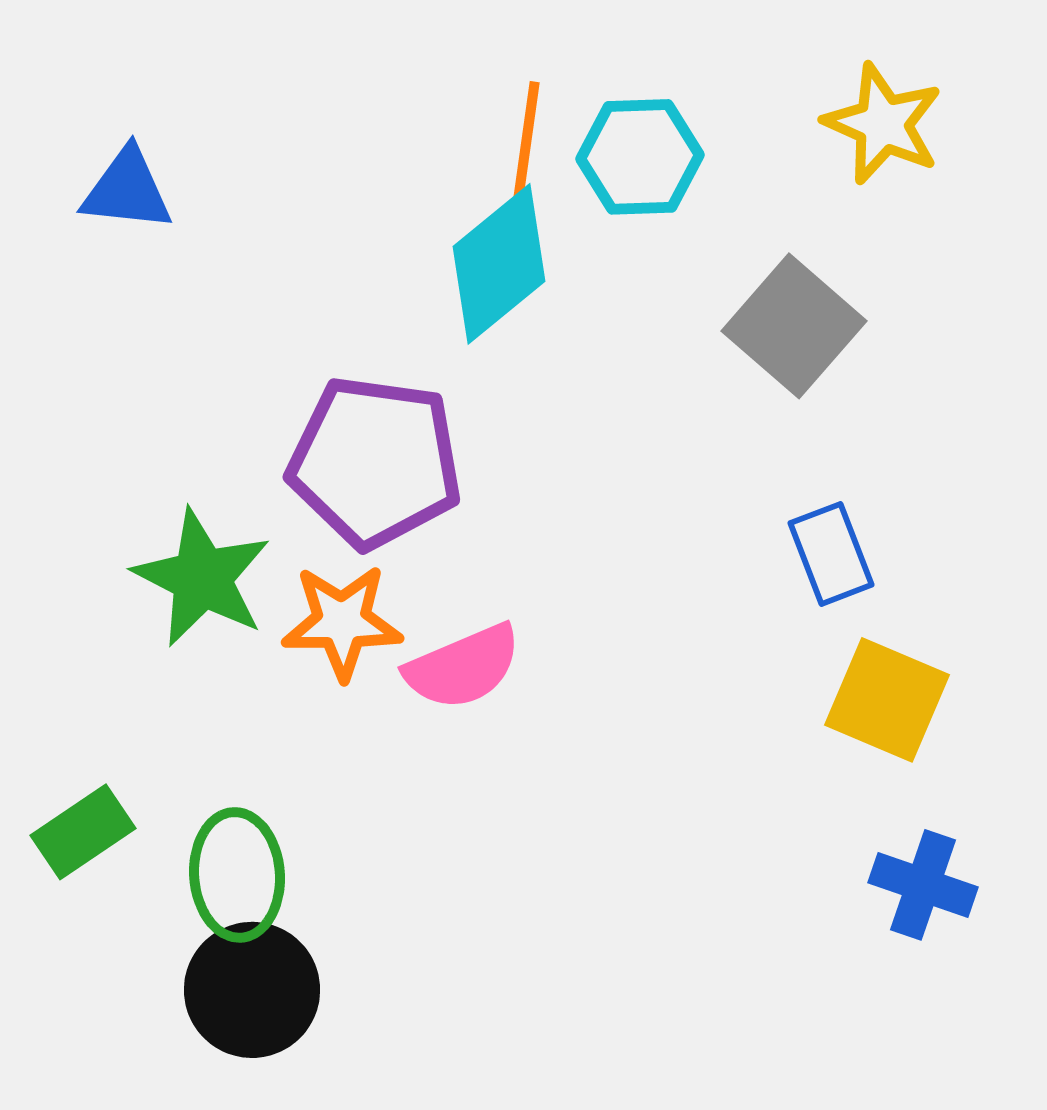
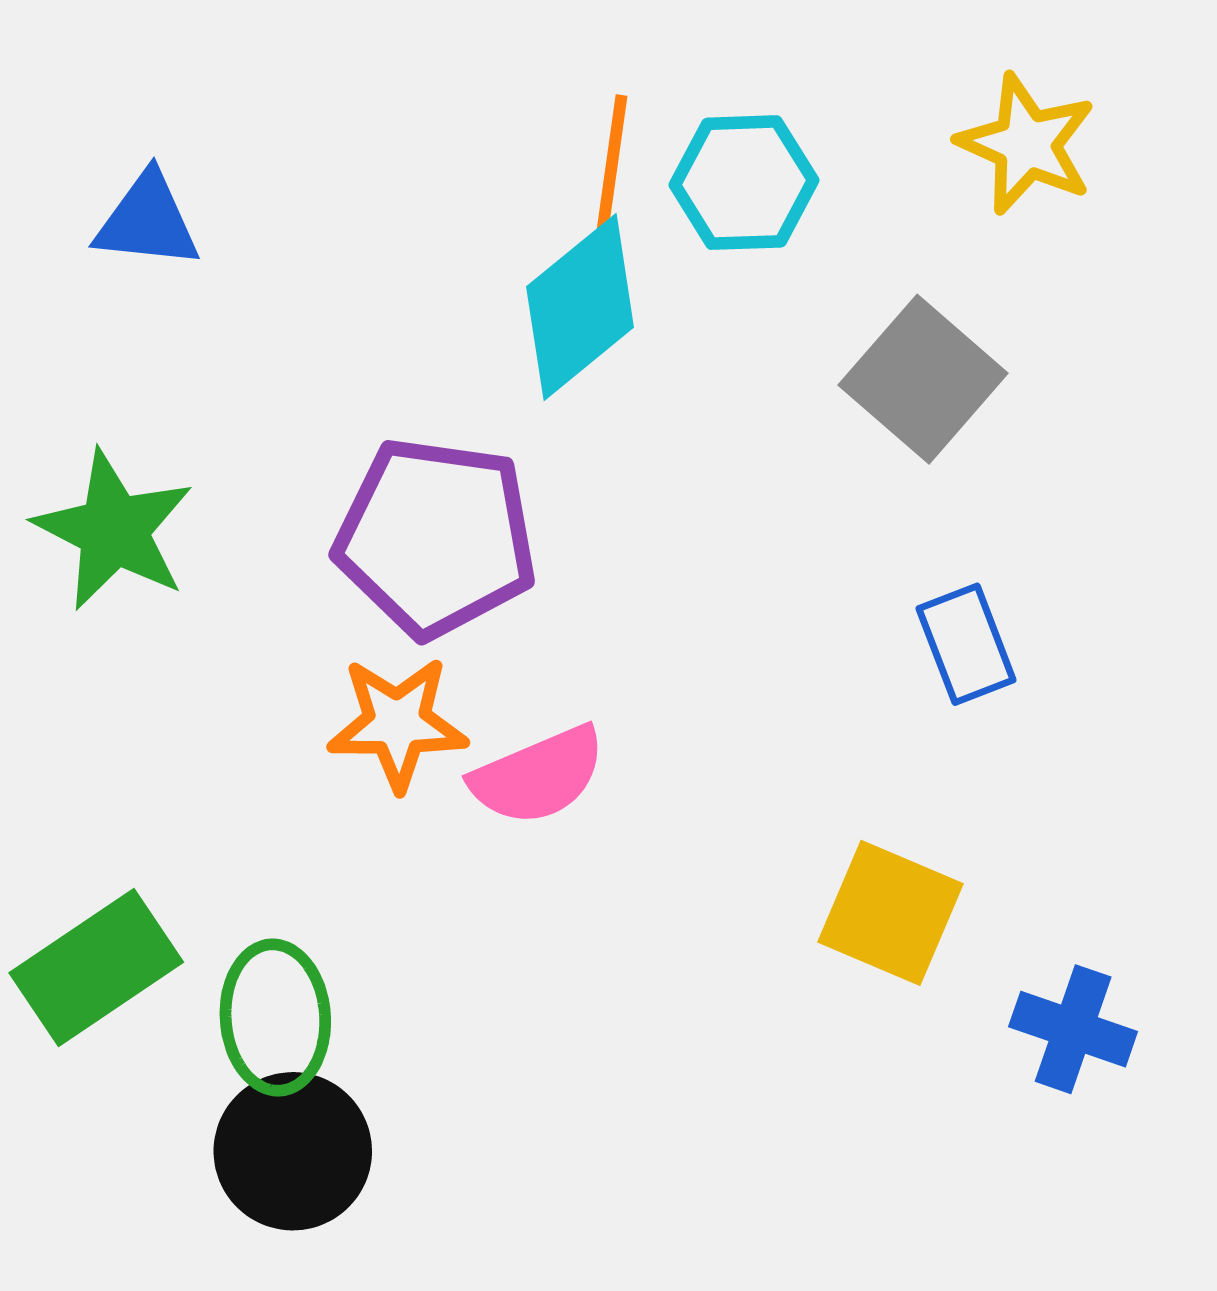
green star: (202, 578) -> (114, 530), moved
yellow square: (887, 700) -> (891, 913), moved
green rectangle: (83, 832) -> (96, 968), size x1.4

